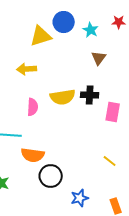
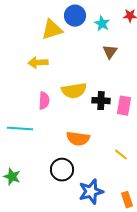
black cross: (90, 95) -> (101, 101), moved
orange semicircle: (33, 155) -> (78, 139), moved
blue star: (80, 198) -> (91, 192), size x1.4

